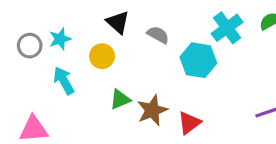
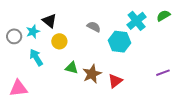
black triangle: (118, 22) -> (49, 21), moved
green triangle: (120, 99) -> (72, 68), turned 40

